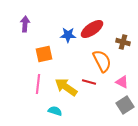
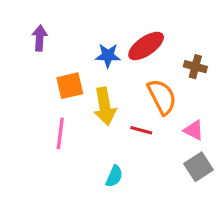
yellow arrow: (66, 87) -> (105, 106), moved, turned -135
cyan semicircle: (55, 111) -> (114, 176), moved, turned 96

